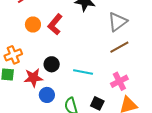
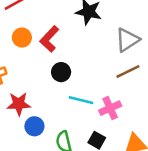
black circle: (52, 64) -> (61, 72), moved
pink cross: (119, 81) -> (110, 108), moved

